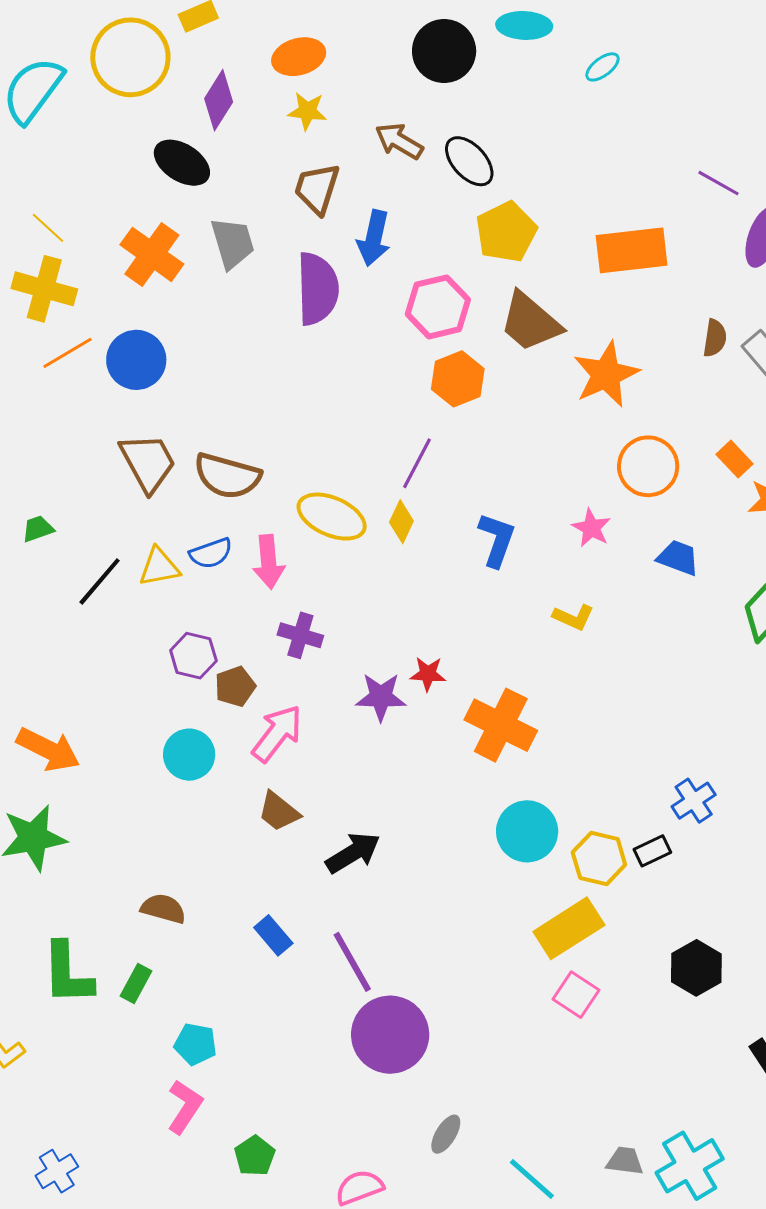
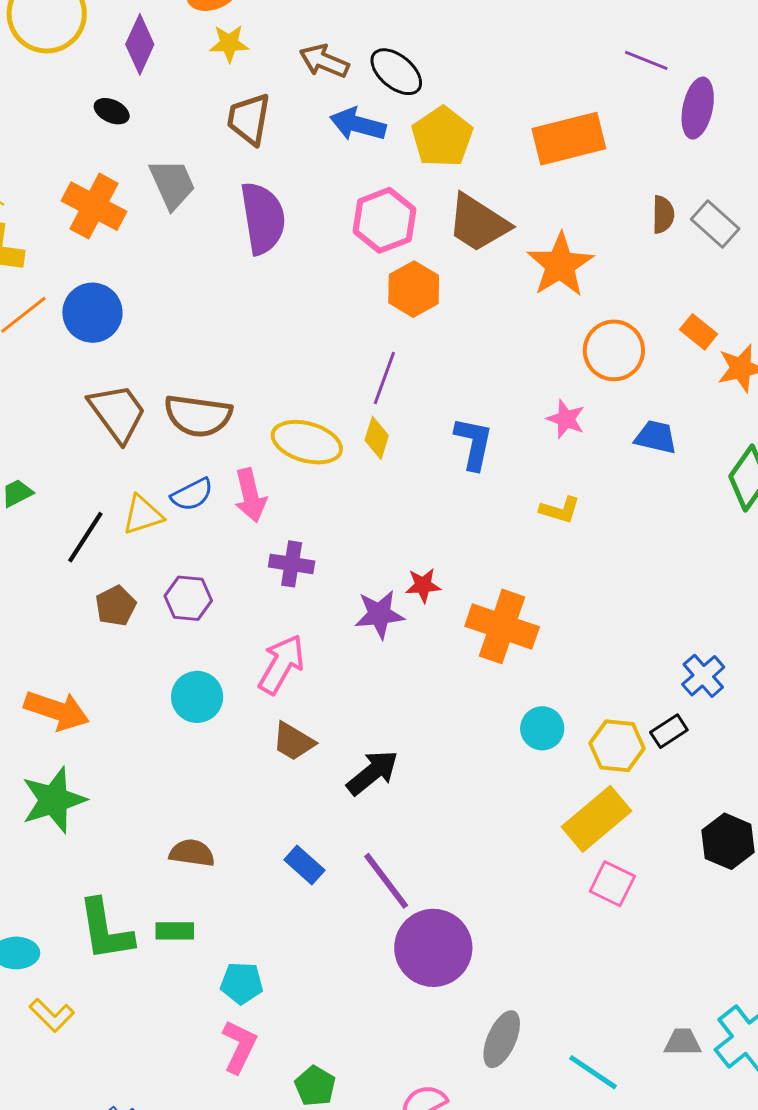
black ellipse: (182, 163) -> (112, 111), size x0.6
blue arrow: (374, 238) -> (358, 124), moved, turned 100
brown pentagon: (235, 686) -> (116, 606), moved
cyan circle: (527, 831) -> (542, 728), size x0.7
green rectangle: (136, 983) -> (175, 931), turned 69
gray ellipse: (446, 1134) -> (502, 1039), size x1.4

